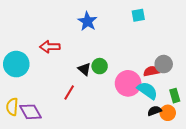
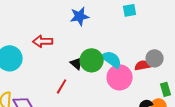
blue star: (87, 21) -> (80, 16), turned 30
green circle: (100, 66) -> (92, 60), size x1.5
cyan semicircle: (147, 90) -> (112, 59), moved

